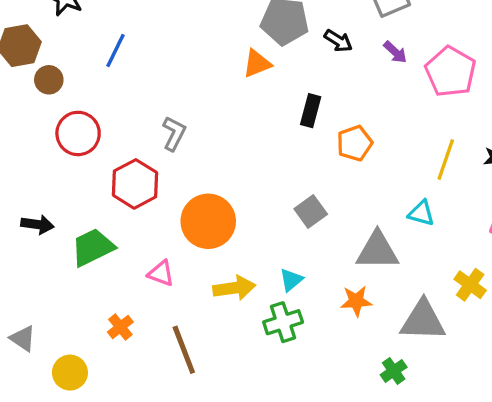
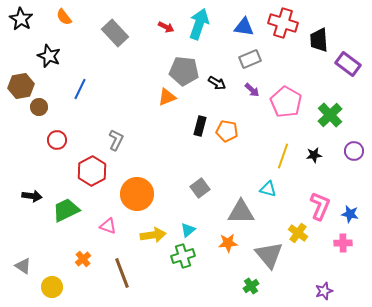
red circle: (78, 133) -> (57, 140), size x0.7
orange pentagon: (355, 143) -> (227, 131), moved, turned 30
gray triangle: (423, 321) -> (269, 255), turned 48

